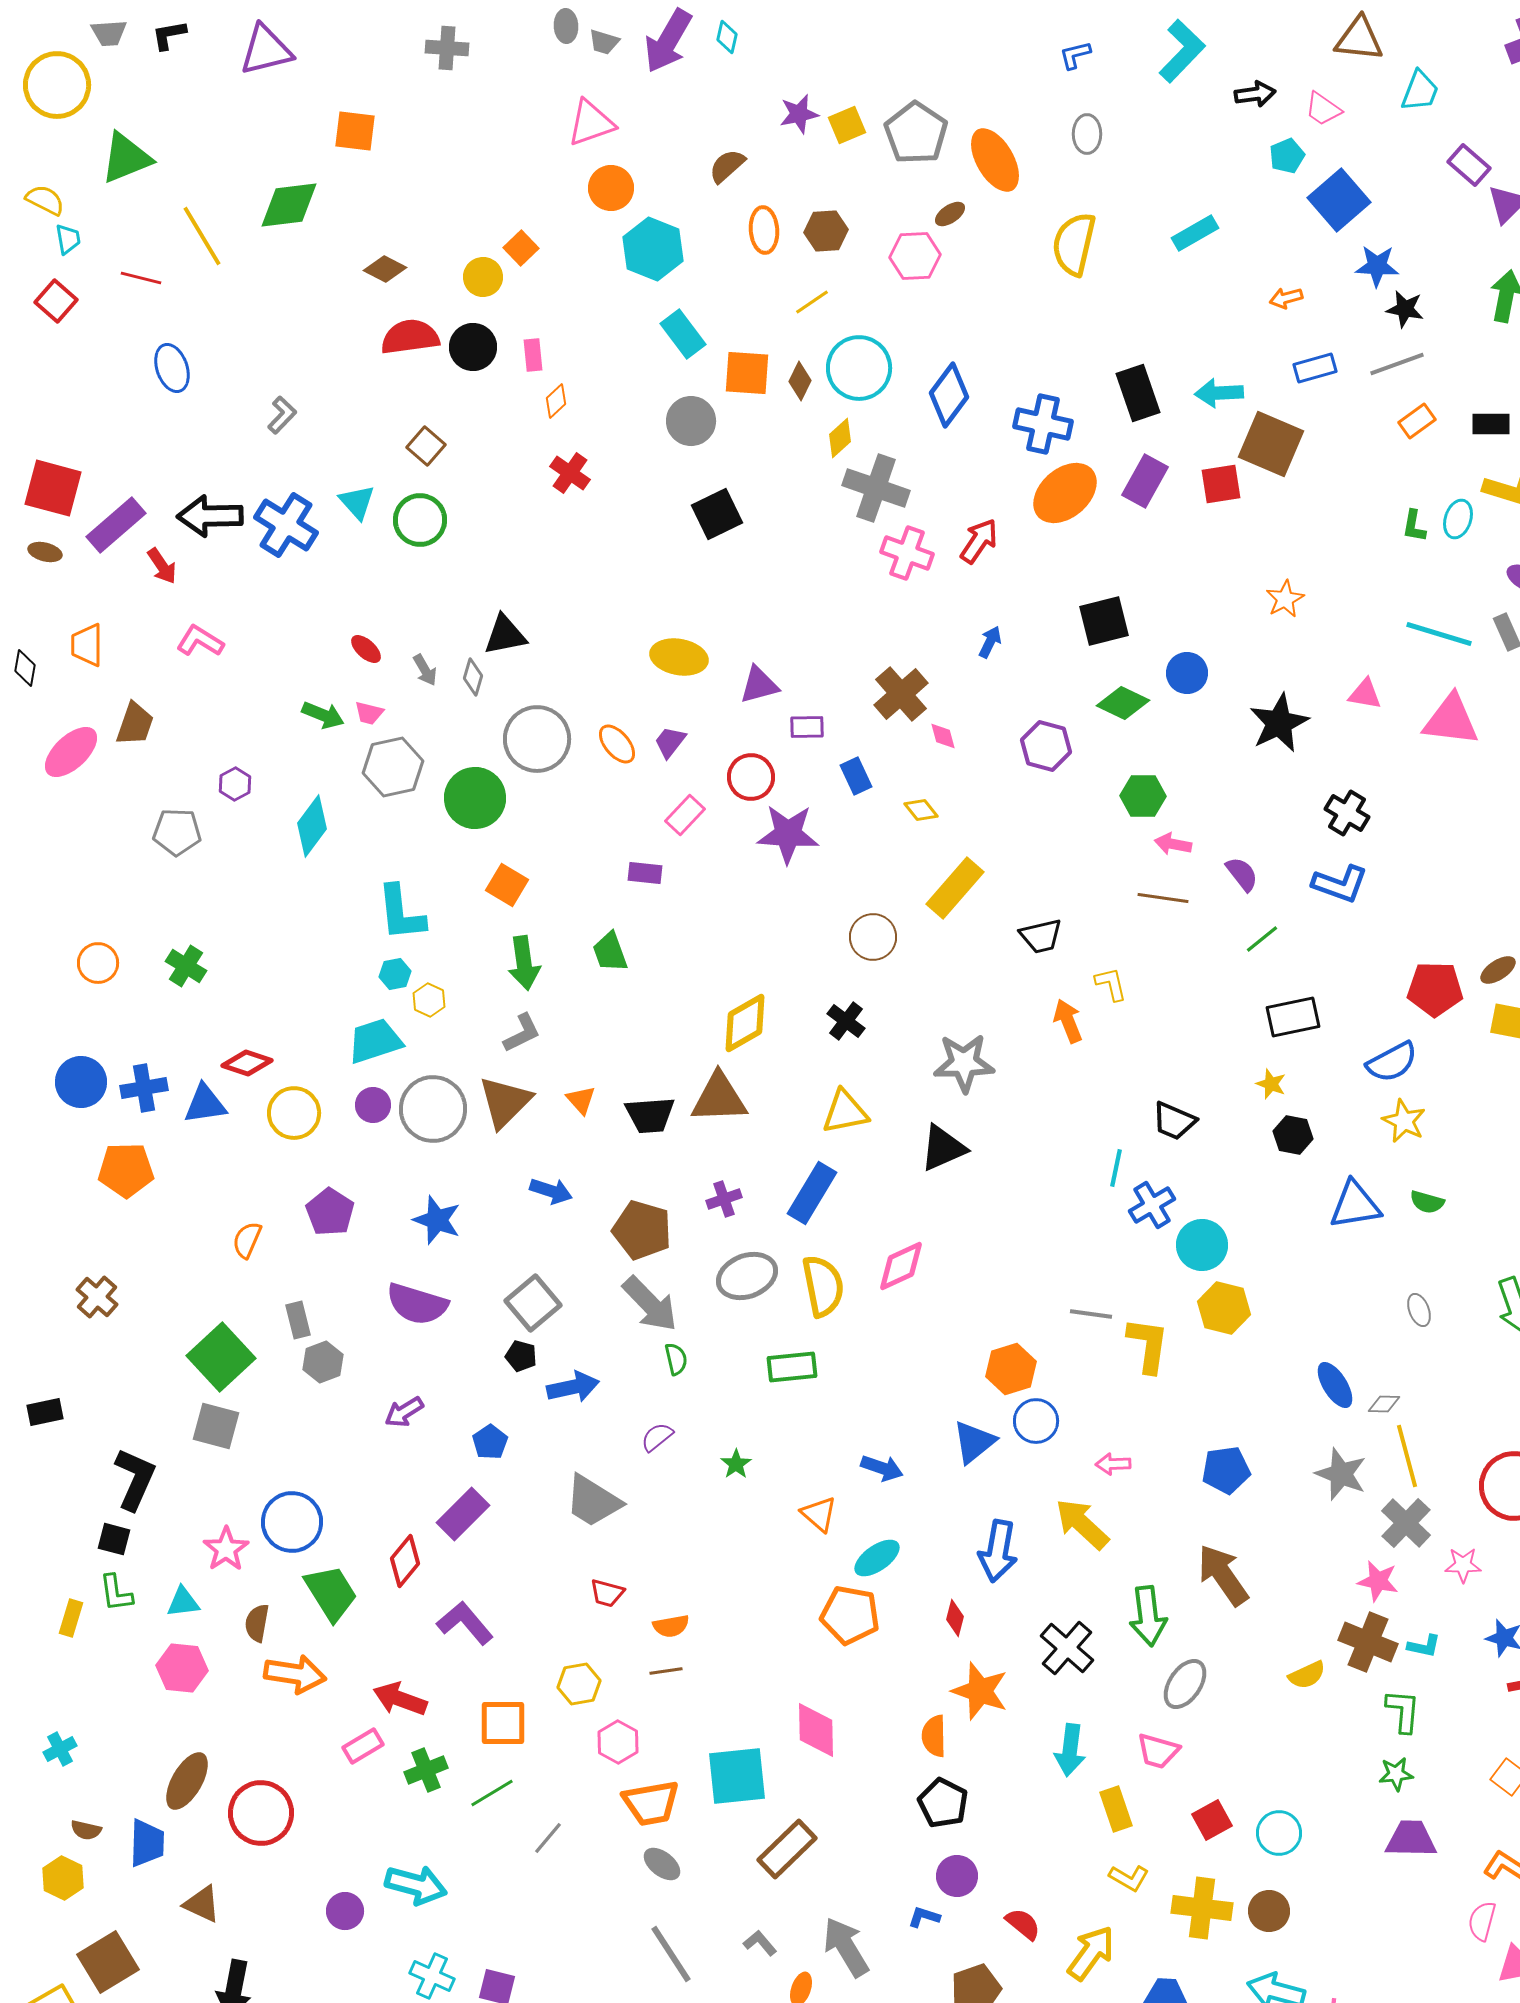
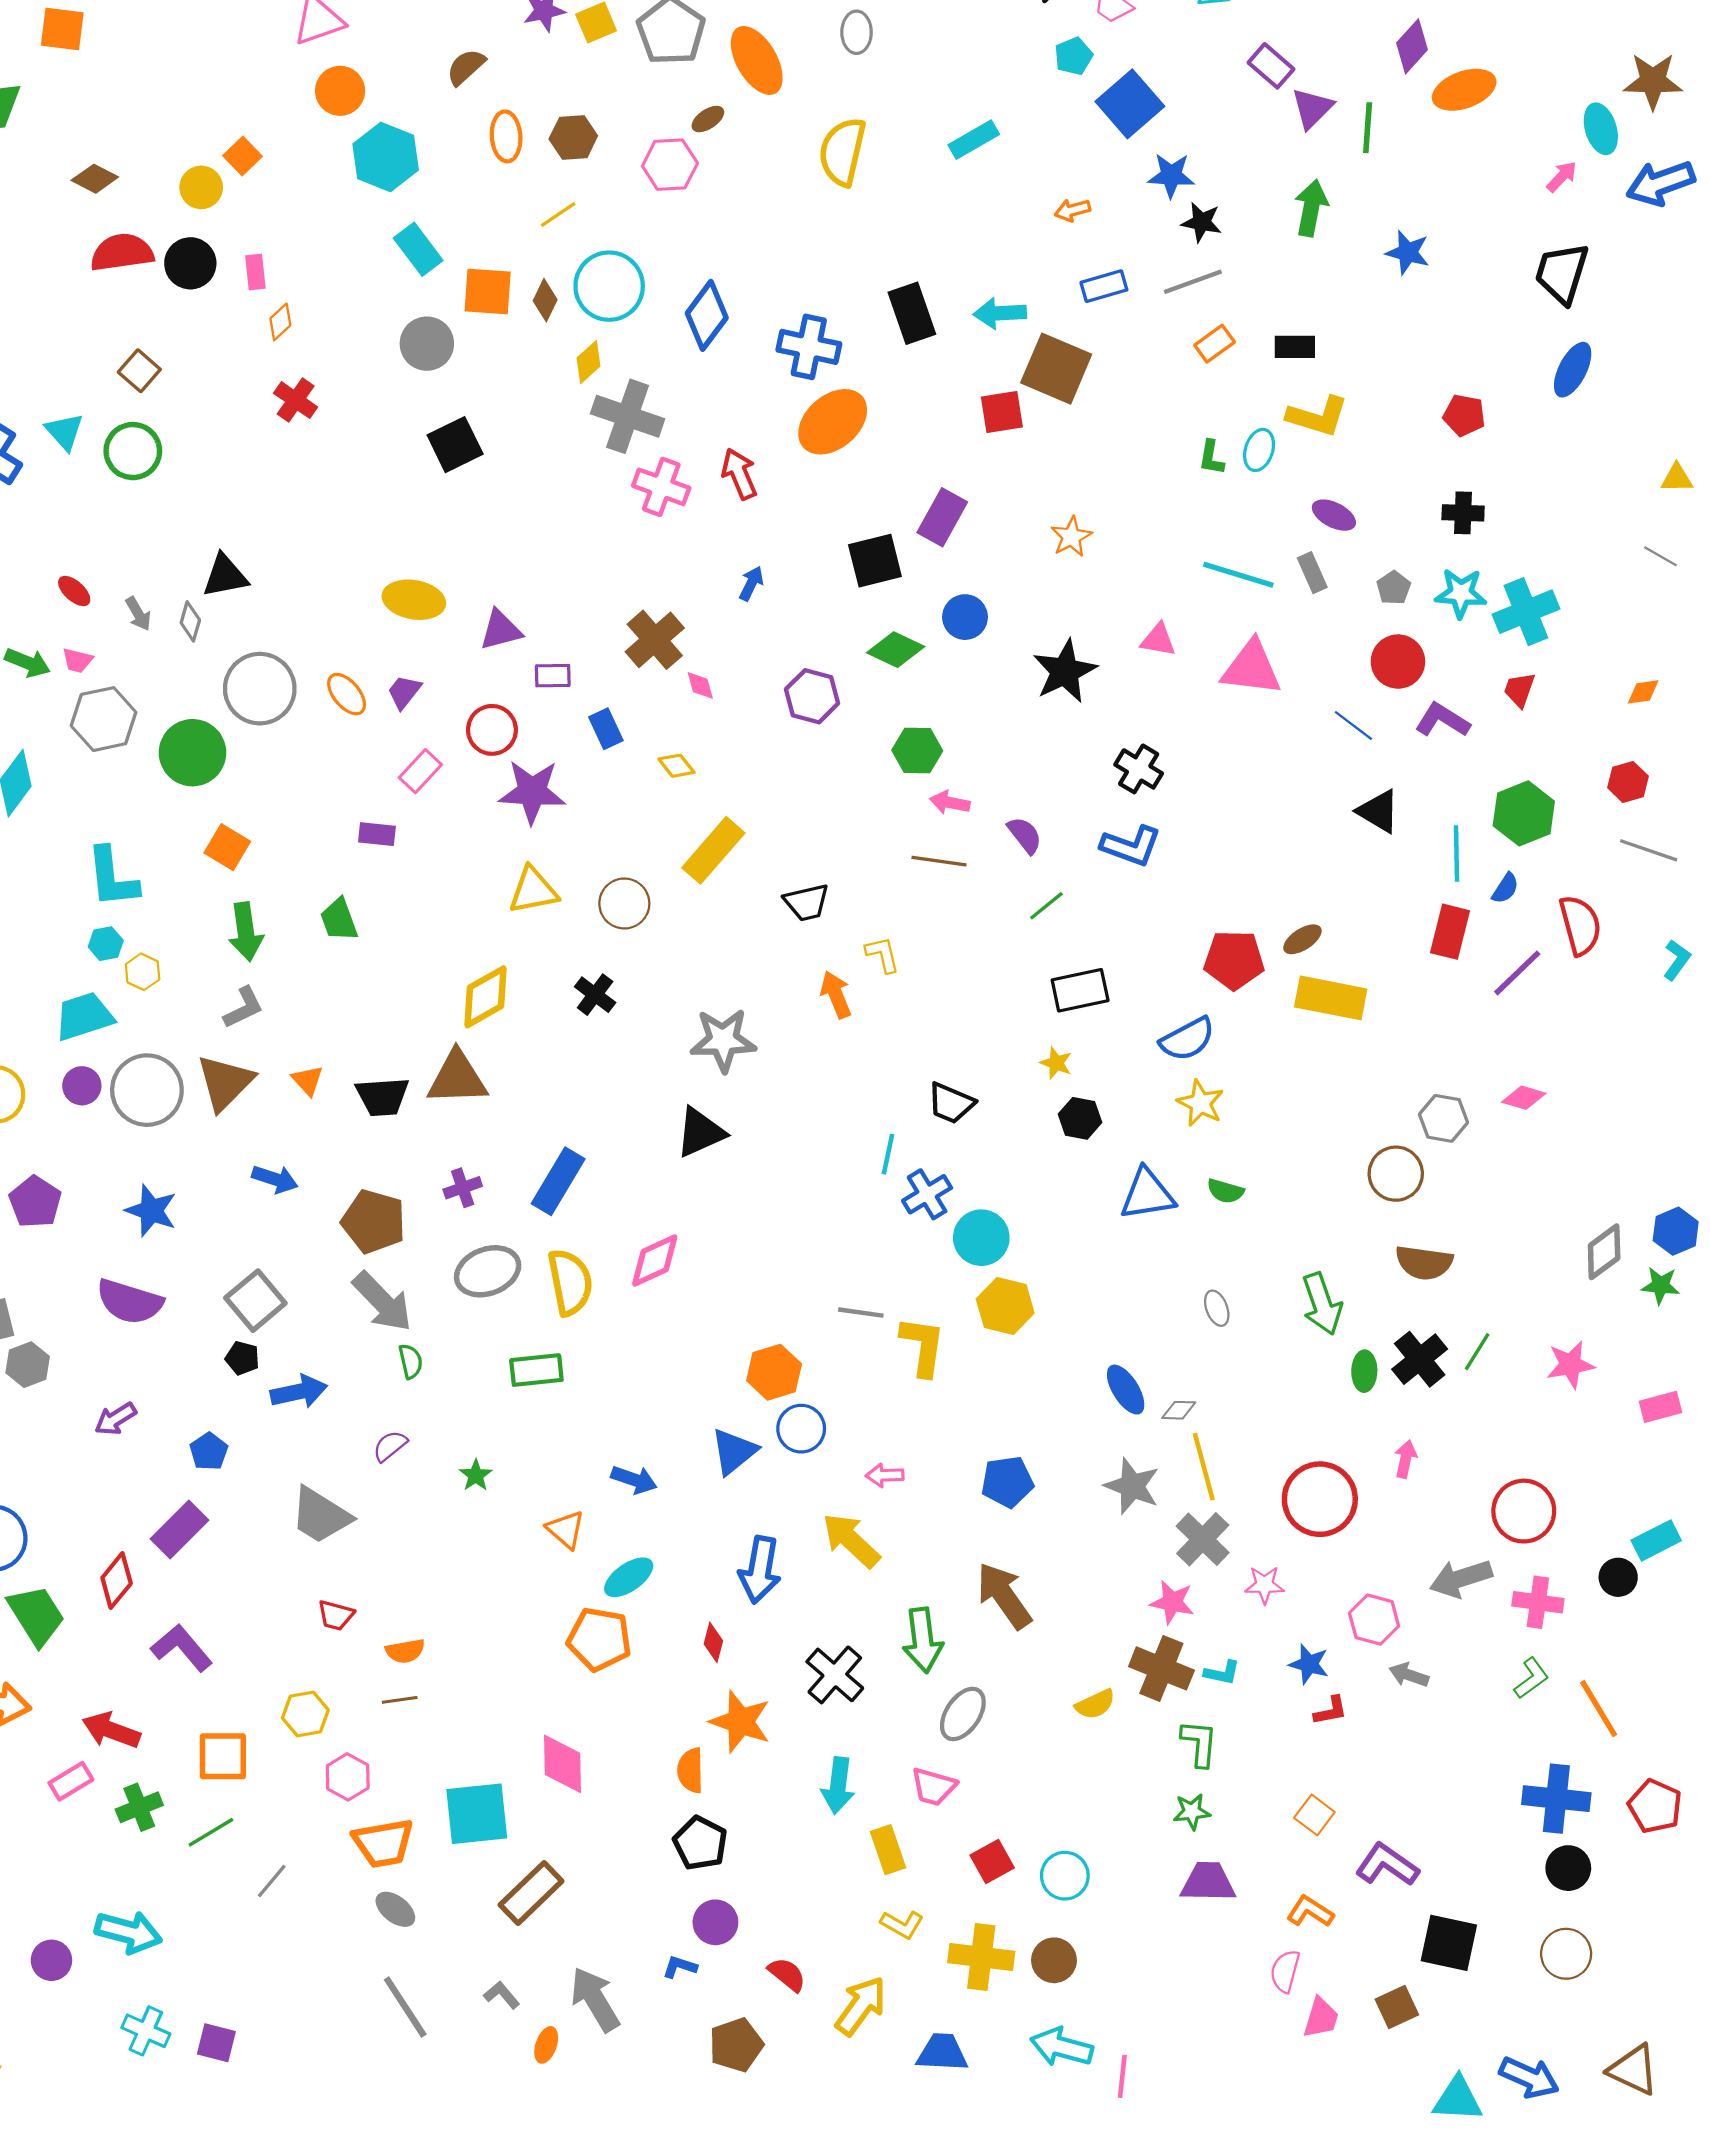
purple rectangle: (1145, 481) -> (942, 517), moved
red arrow: (979, 541) -> (739, 474), turned -57
yellow triangle: (845, 1112) -> (533, 890), moved

